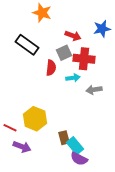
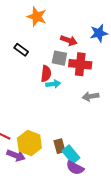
black rectangle: (27, 45) -> (21, 50), size x0.6
gray square: (64, 53) -> (59, 58), turned 35
cyan arrow: (73, 78) -> (53, 84), moved
yellow hexagon: (35, 119) -> (29, 143), moved

